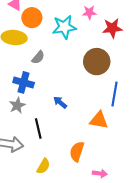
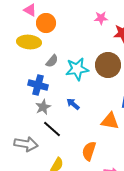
cyan star: (64, 27) -> (77, 69), moved
gray star: (17, 105) -> (43, 107), moved
black line: (38, 128) -> (52, 129), turned -36

